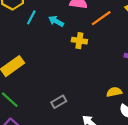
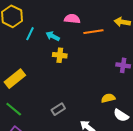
orange line: (101, 18) -> (93, 32), turned 30
yellow cross: (79, 41) -> (60, 55), moved

